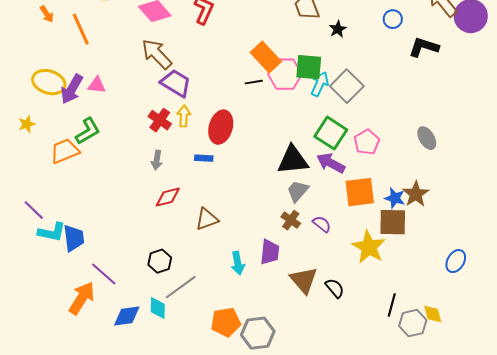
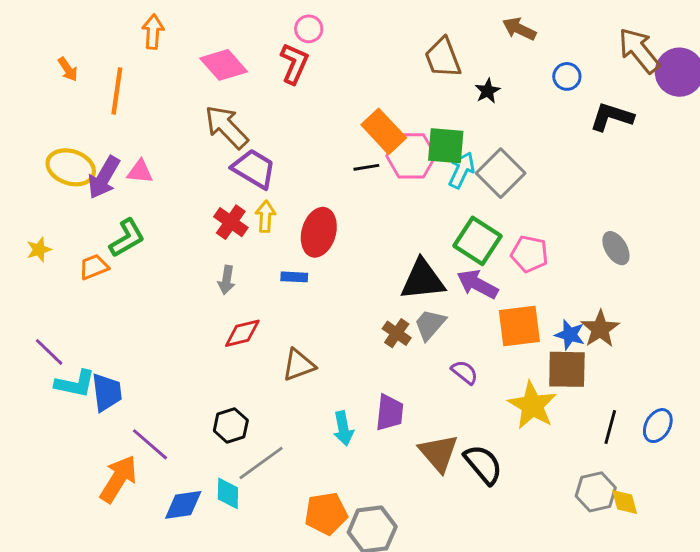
orange line: (81, 29) -> (117, 91), turned 32
yellow star: (27, 124) -> (39, 250), moved
pink pentagon: (367, 142) -> (529, 254), turned -30
orange trapezoid: (65, 151) -> (94, 267), size x0.7
brown cross: (291, 220) -> (397, 333), moved
black semicircle: (335, 288) -> (483, 464), size x1.4
black line: (392, 305) -> (610, 427), moved
gray hexagon: (413, 323) -> (596, 492), moved

